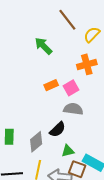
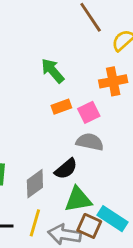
green arrow: (43, 46) -> (53, 71), moved
green triangle: (68, 151) -> (78, 199), size x1.5

